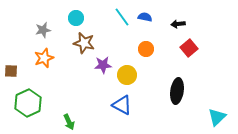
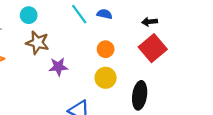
black arrow: (178, 24) -> (149, 22), moved
red square: (189, 48) -> (153, 48), size x1.4
yellow circle: (127, 75) -> (106, 78), moved

